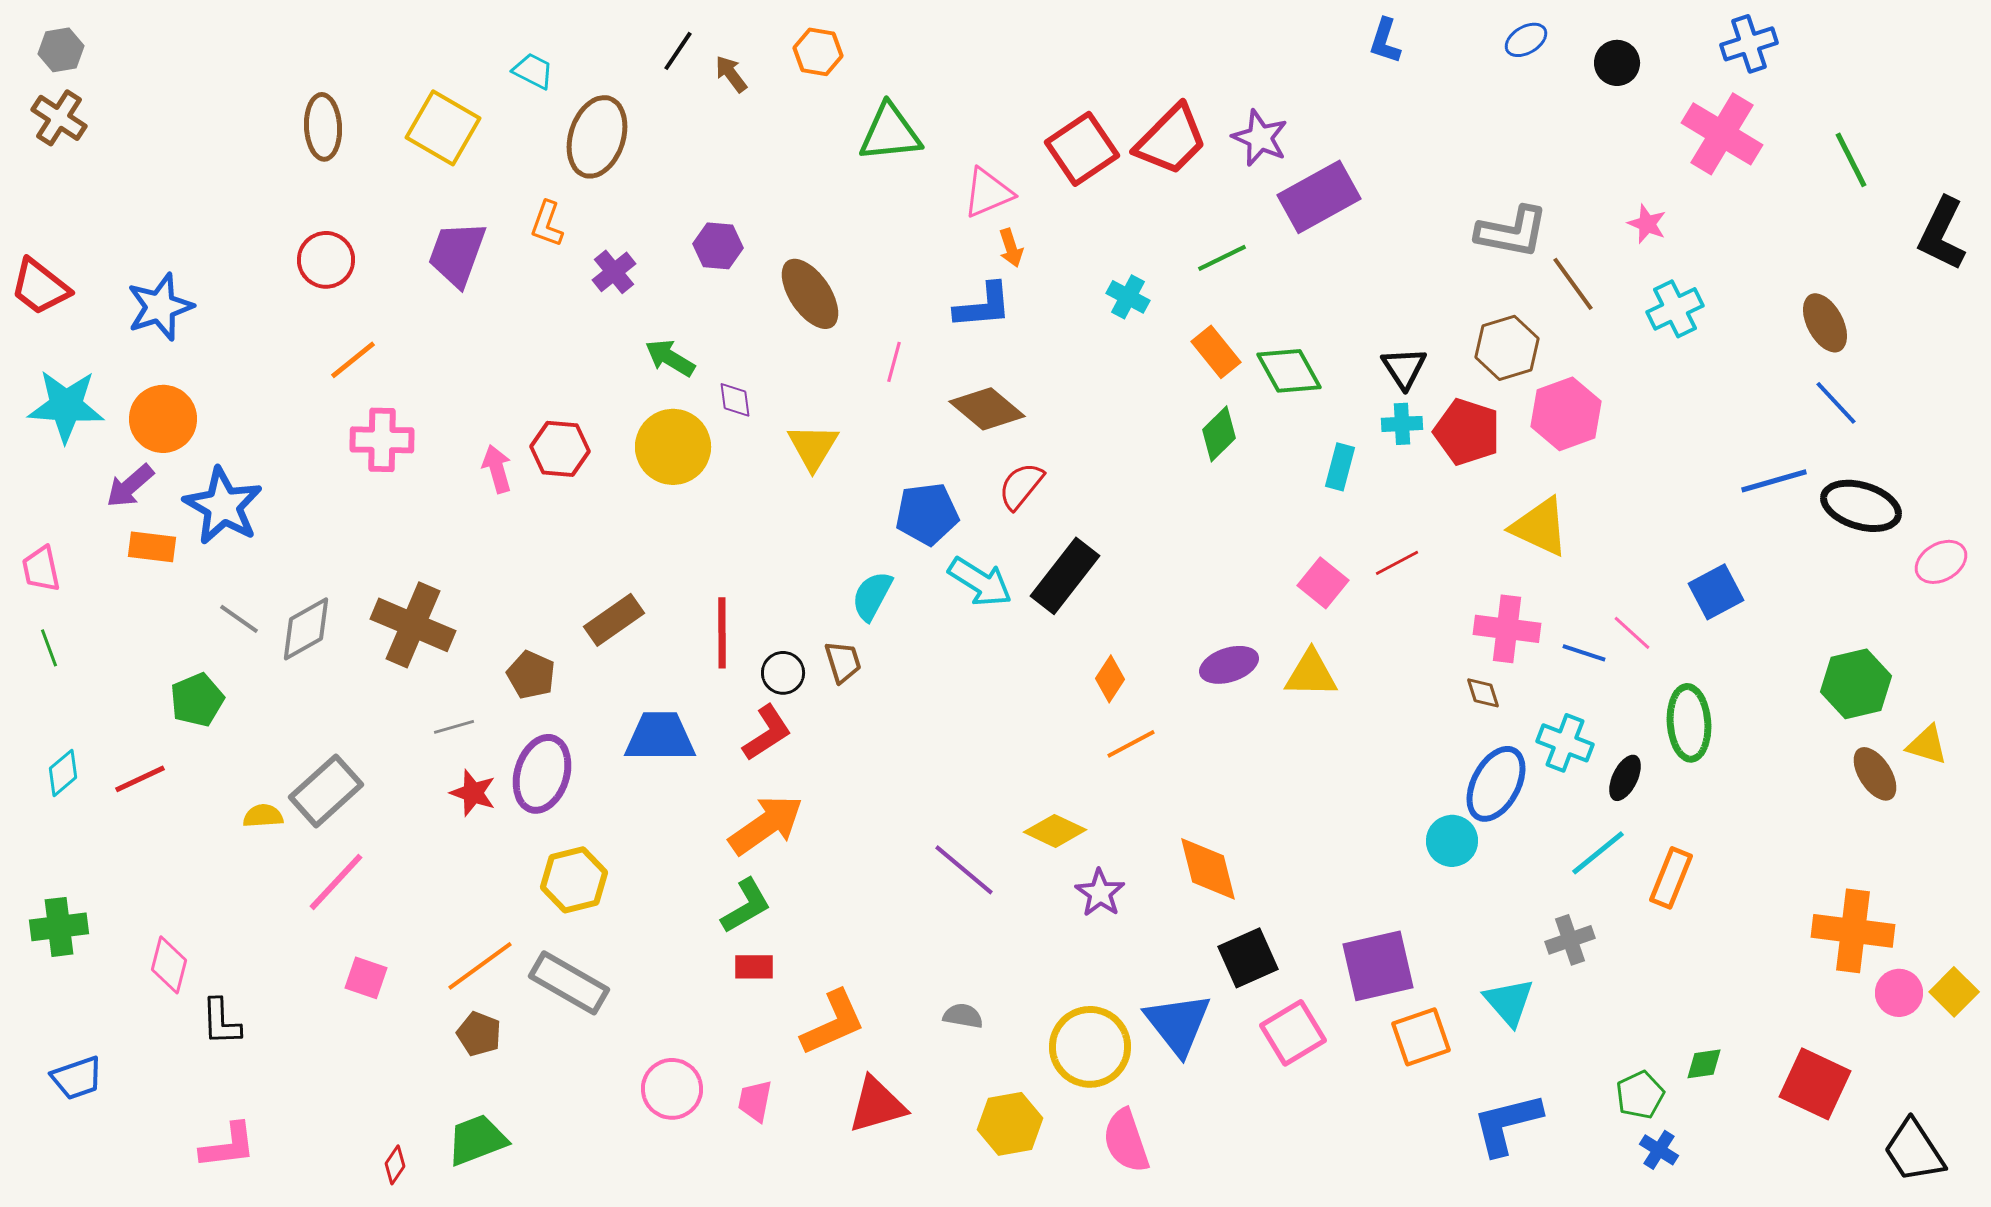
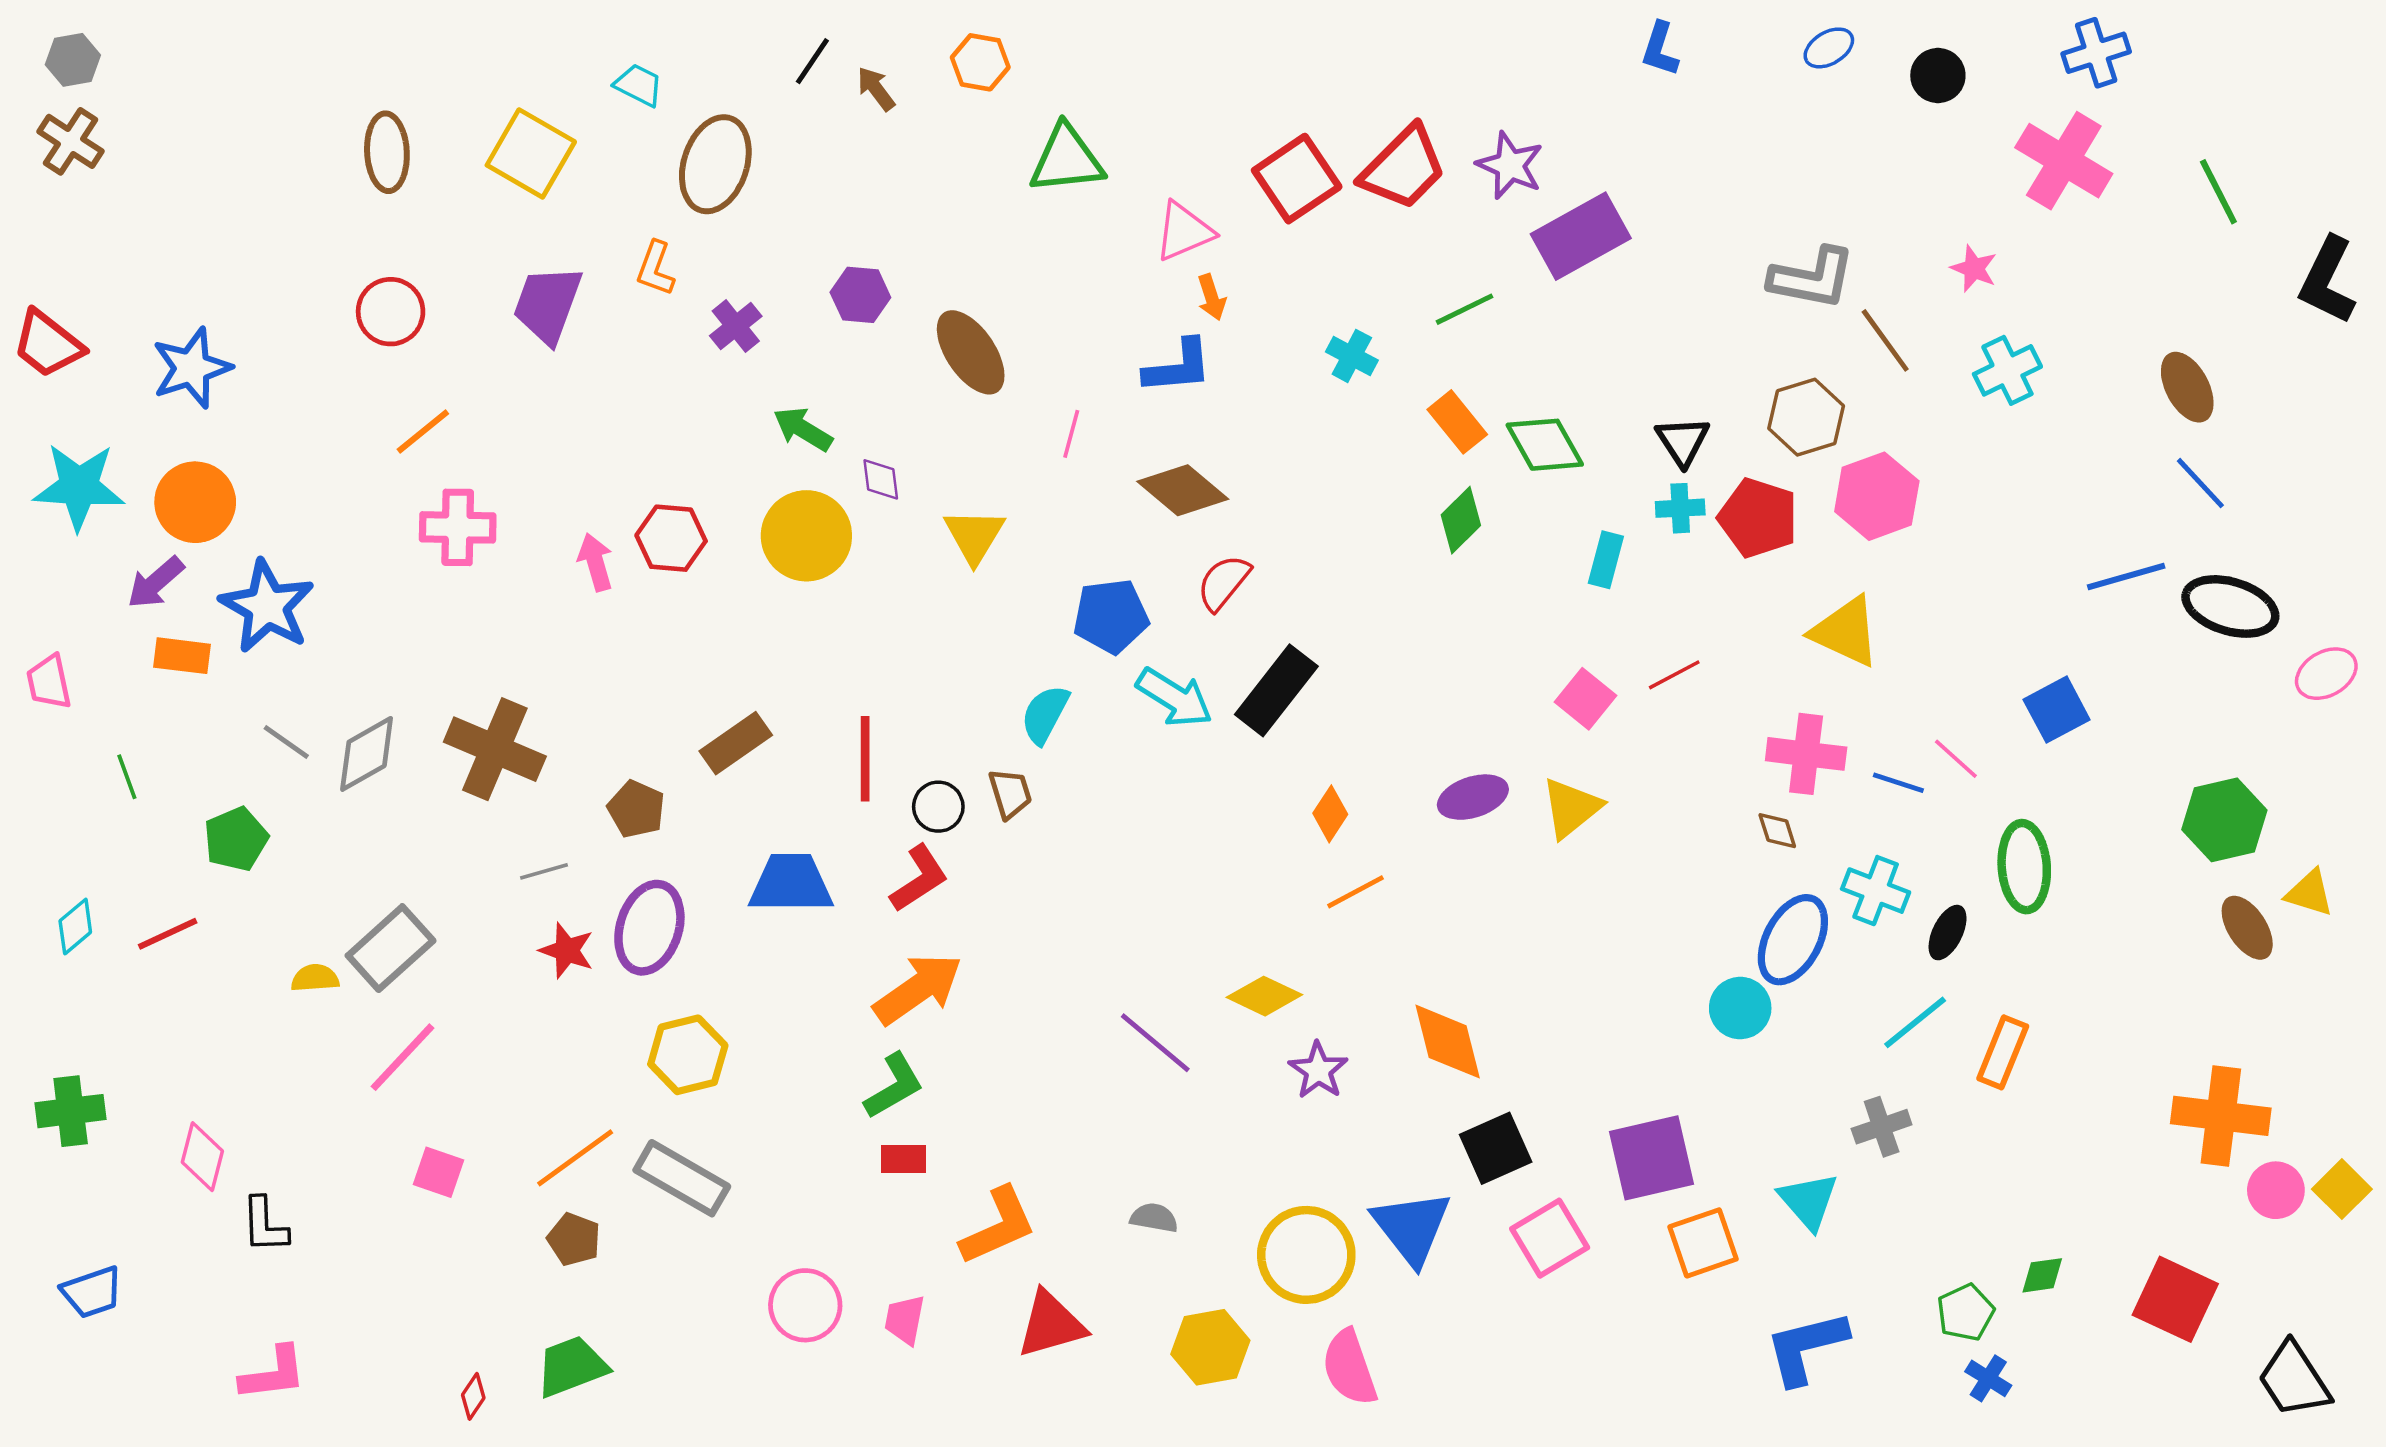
green line: (49, 648) -> (127, 777), moved
yellow triangle: (1311, 674) -> (1571, 808), turned -40

